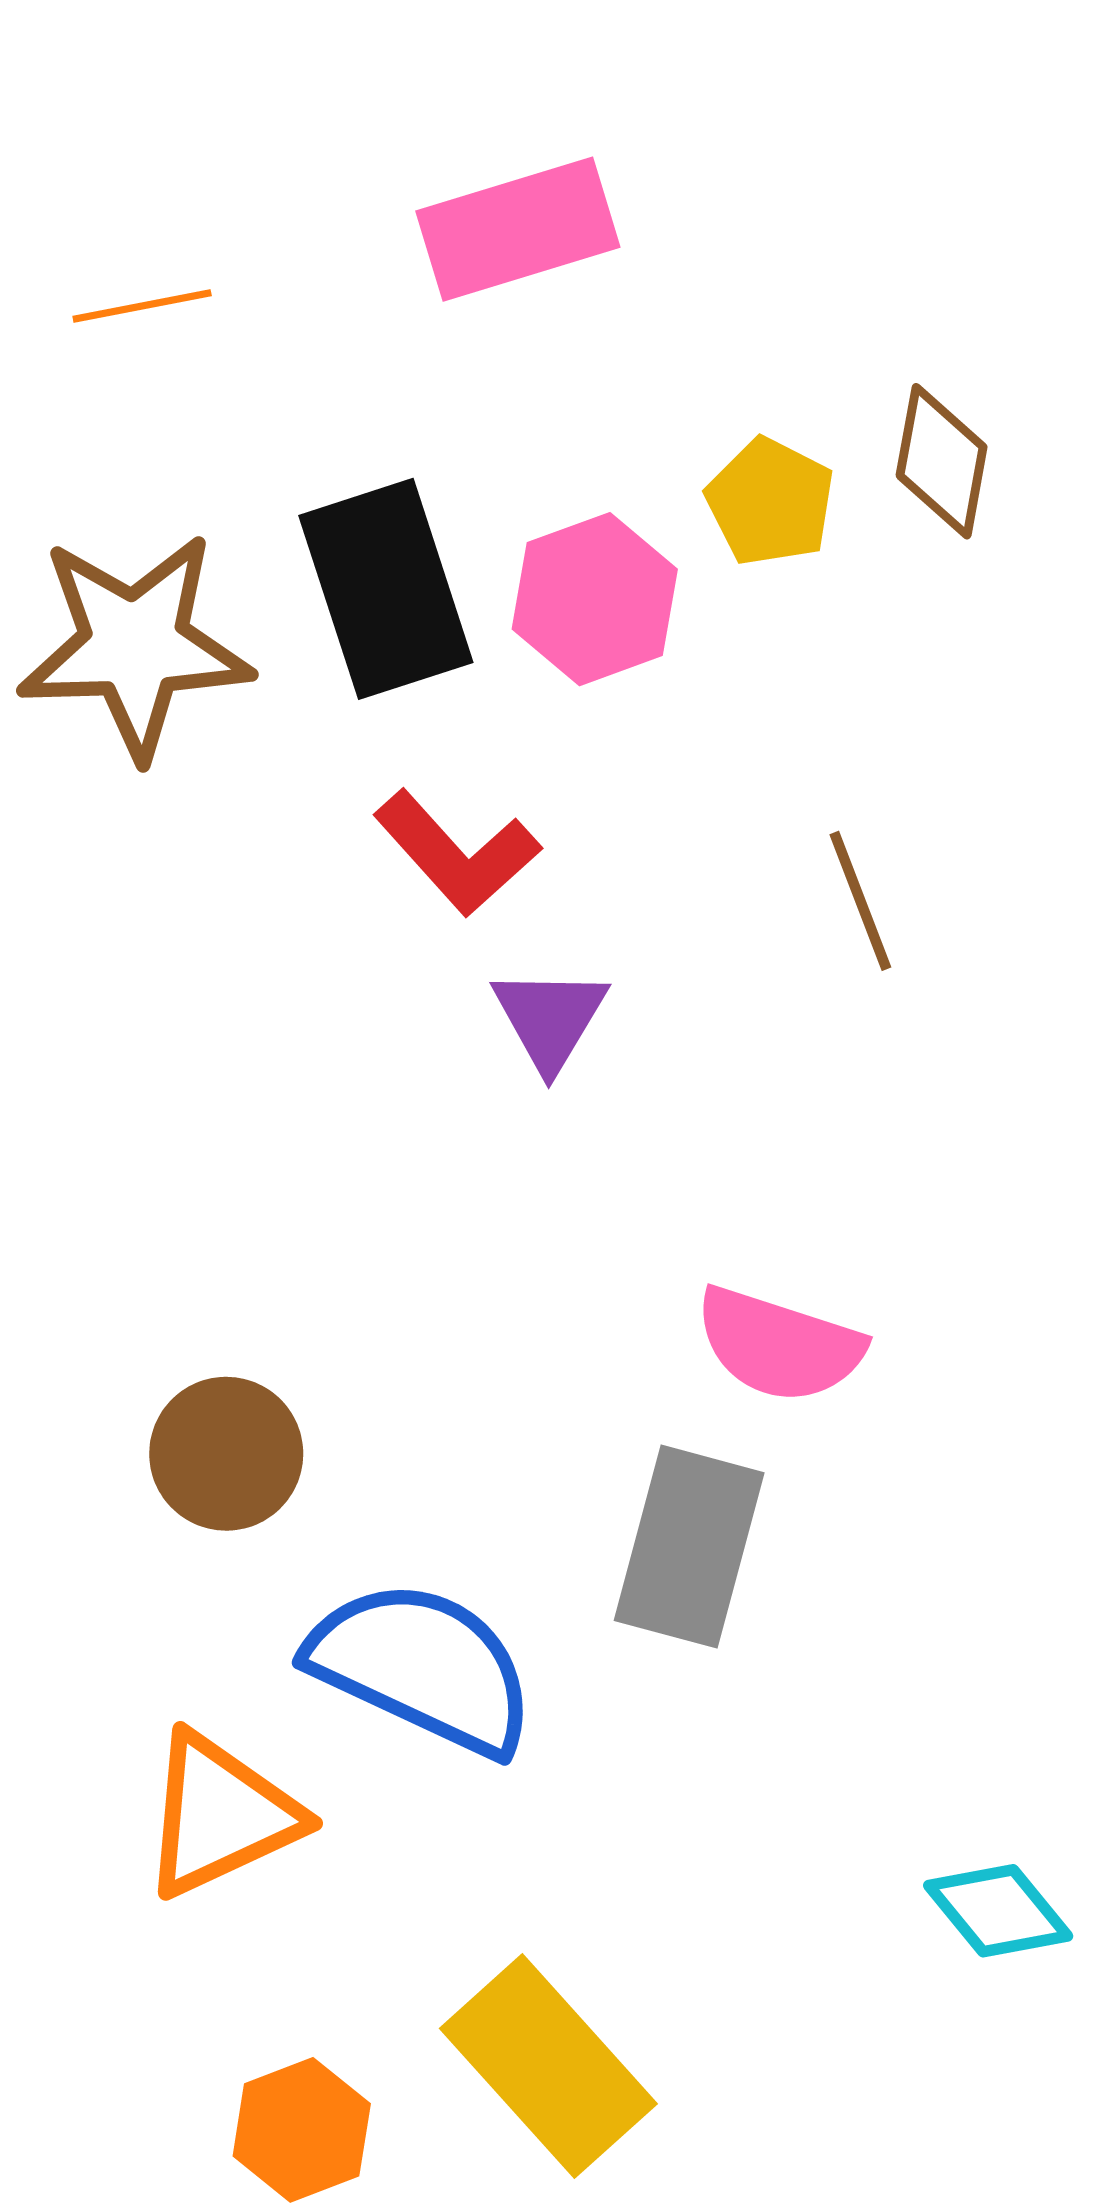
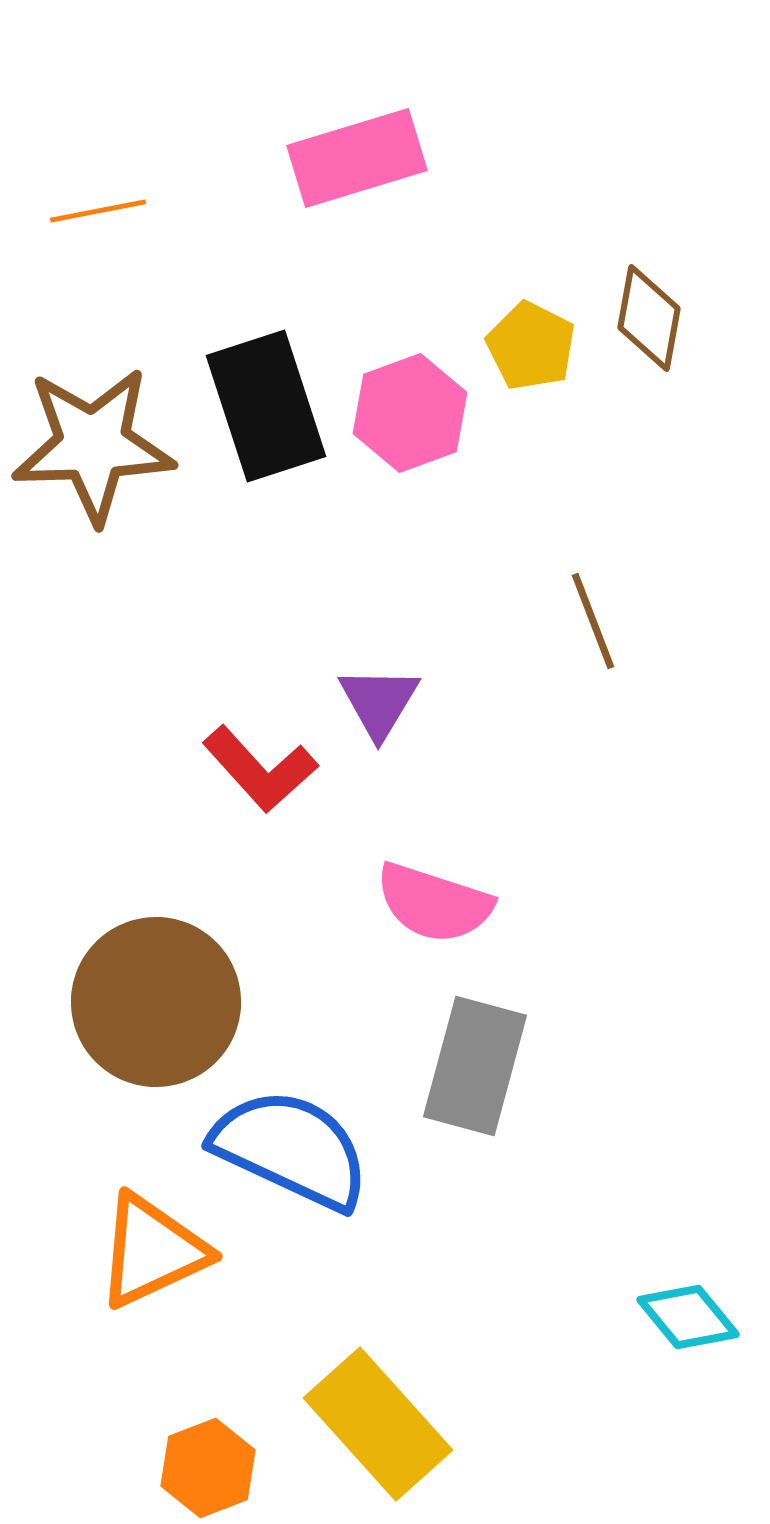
red L-shape: (457, 853) -> (260, 769), moved
pink semicircle: (779, 1345) -> (434, 903), moved
brown circle: (226, 1454) -> (156, 1002), size x1.6

